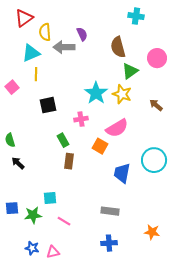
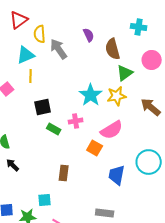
cyan cross: (136, 16) -> (139, 27), moved
purple semicircle: (82, 34) -> (89, 35), moved
gray arrow: (64, 47) -> (59, 49), turned 55
yellow star: (122, 94) -> (117, 96), turned -30
brown arrow: (156, 105) -> (151, 107), size x1.5
green rectangle: (63, 140) -> (54, 129), moved, turned -32
brown rectangle: (69, 161) -> (64, 173), moved

